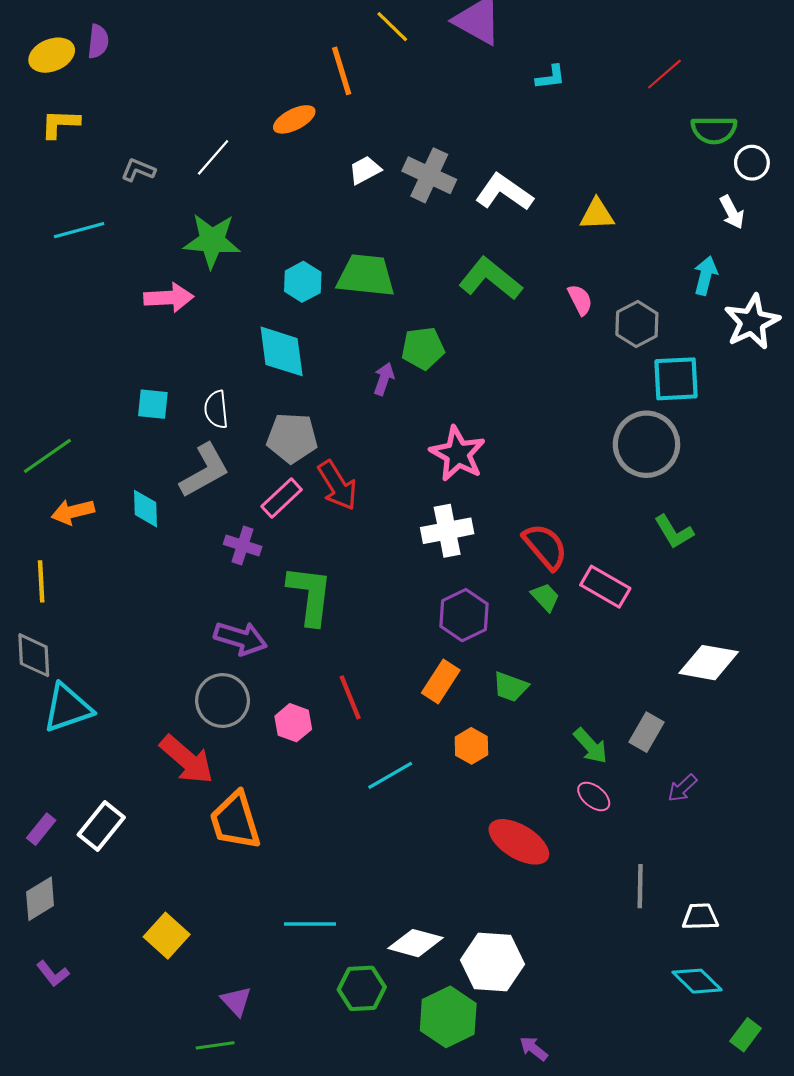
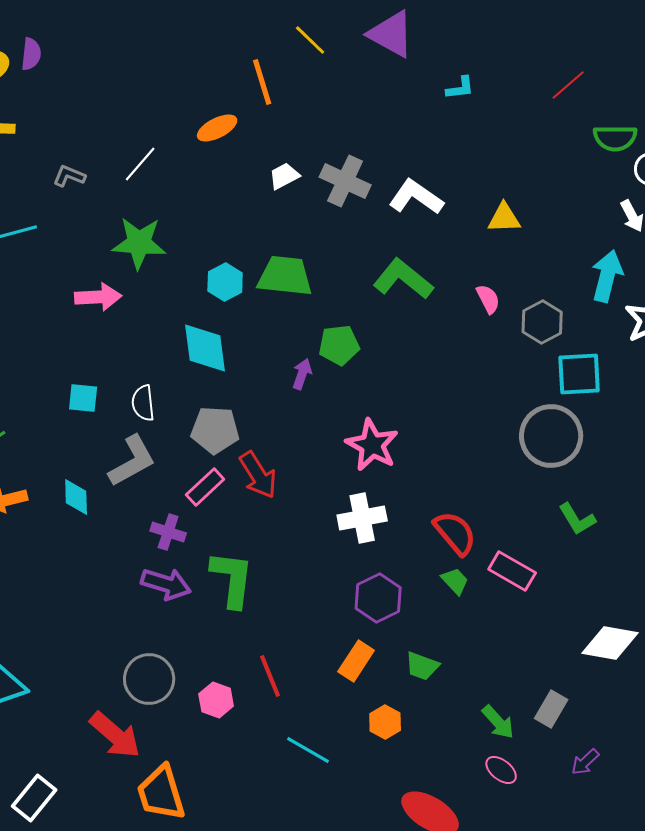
cyan arrow: (706, 275) -> (607, 276), size x1.4
purple arrow: (240, 638) -> (166, 584), moved
cyan line: (390, 775) -> (308, 750), turned 60

